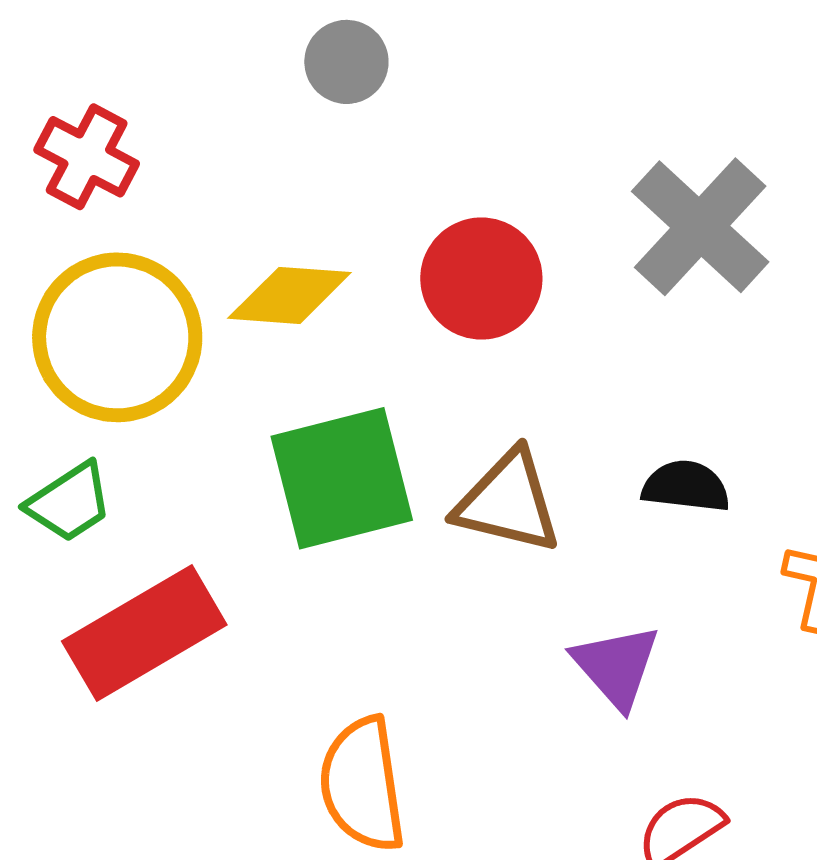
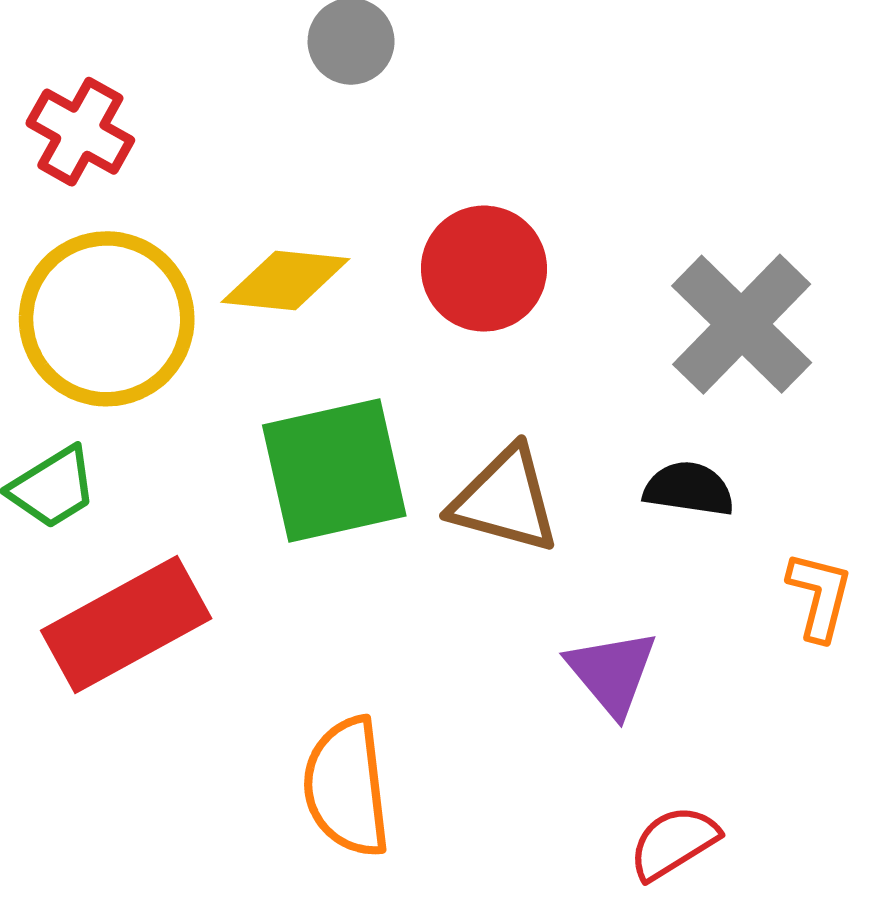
gray cross: (700, 227) -> (742, 324), moved

